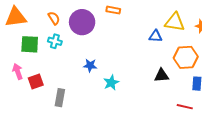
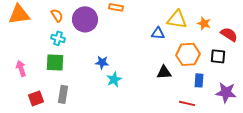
green square: (30, 44) -> (55, 62), moved
blue star: (90, 65) -> (102, 62), moved
red square: (36, 82) -> (36, 98), moved

